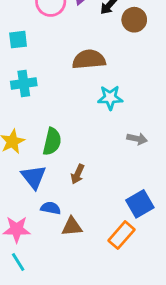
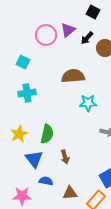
cyan square: (18, 40) -> (23, 62), turned 32
brown arrow: (78, 174) -> (65, 157), turned -40
brown triangle: (72, 227) -> (70, 193), moved

